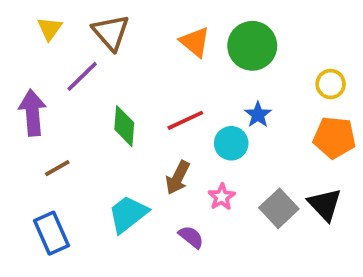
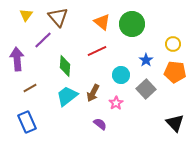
blue star: (258, 115) -> (146, 60), moved
red line: (185, 120) -> (97, 51), moved
black triangle: (325, 204) -> (175, 123), moved
gray square: (279, 208) -> (146, 89), moved
cyan trapezoid: (128, 214) -> (67, 96), moved

